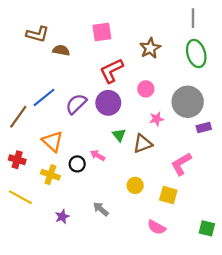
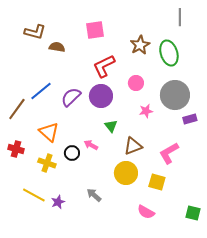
green ellipse: (196, 54) -> (169, 53), moved
brown triangle: (143, 144) -> (133, 146), moved
yellow circle: (135, 185) -> (126, 173), size x1.5
yellow line: (20, 197) -> (34, 195), moved

